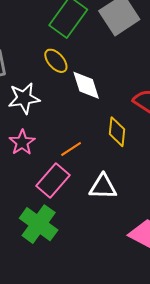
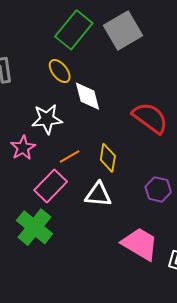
white star: (24, 98) -> (47, 119), moved
yellow diamond: (117, 132) -> (108, 158), moved

